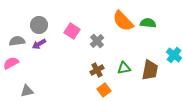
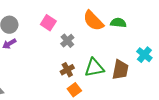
pink square: (72, 31) -> (48, 23), moved
green triangle: (124, 68) -> (94, 68), size x1.5

